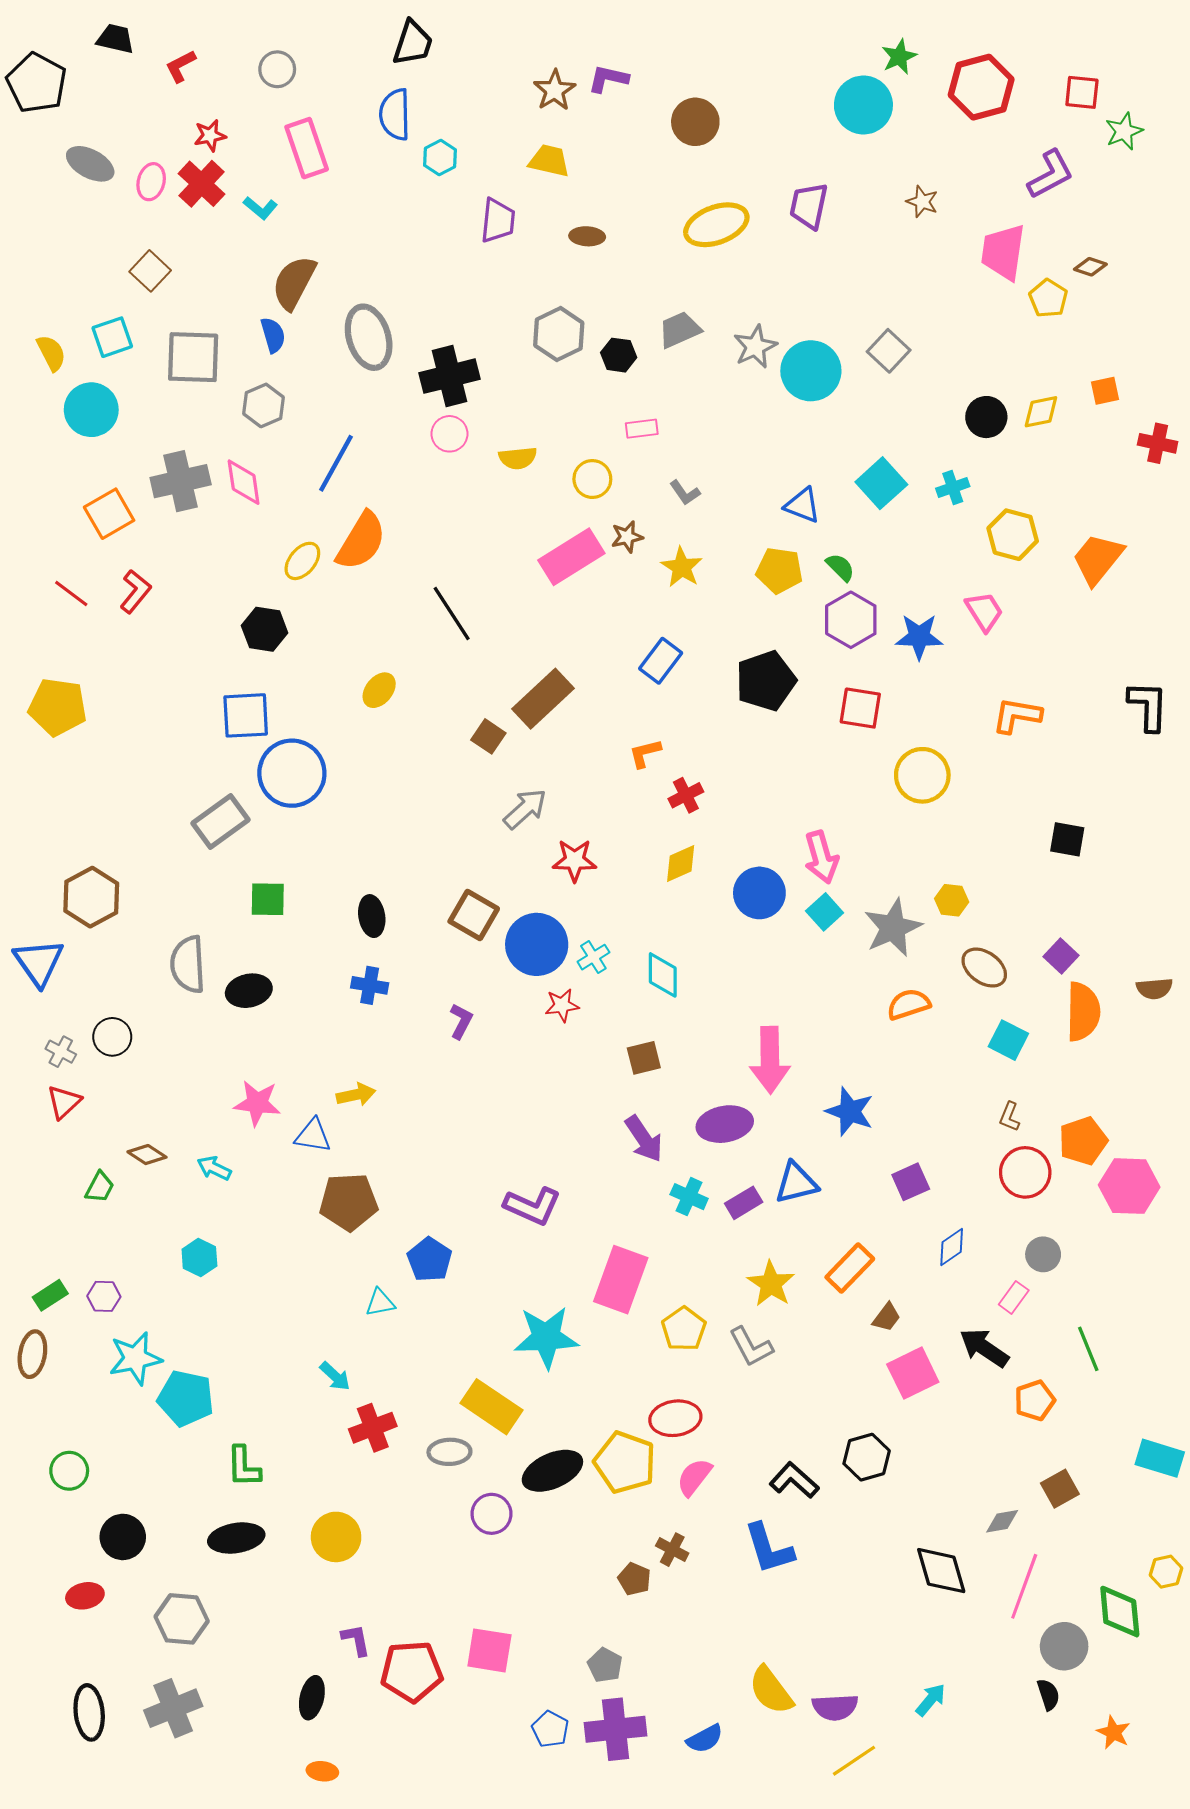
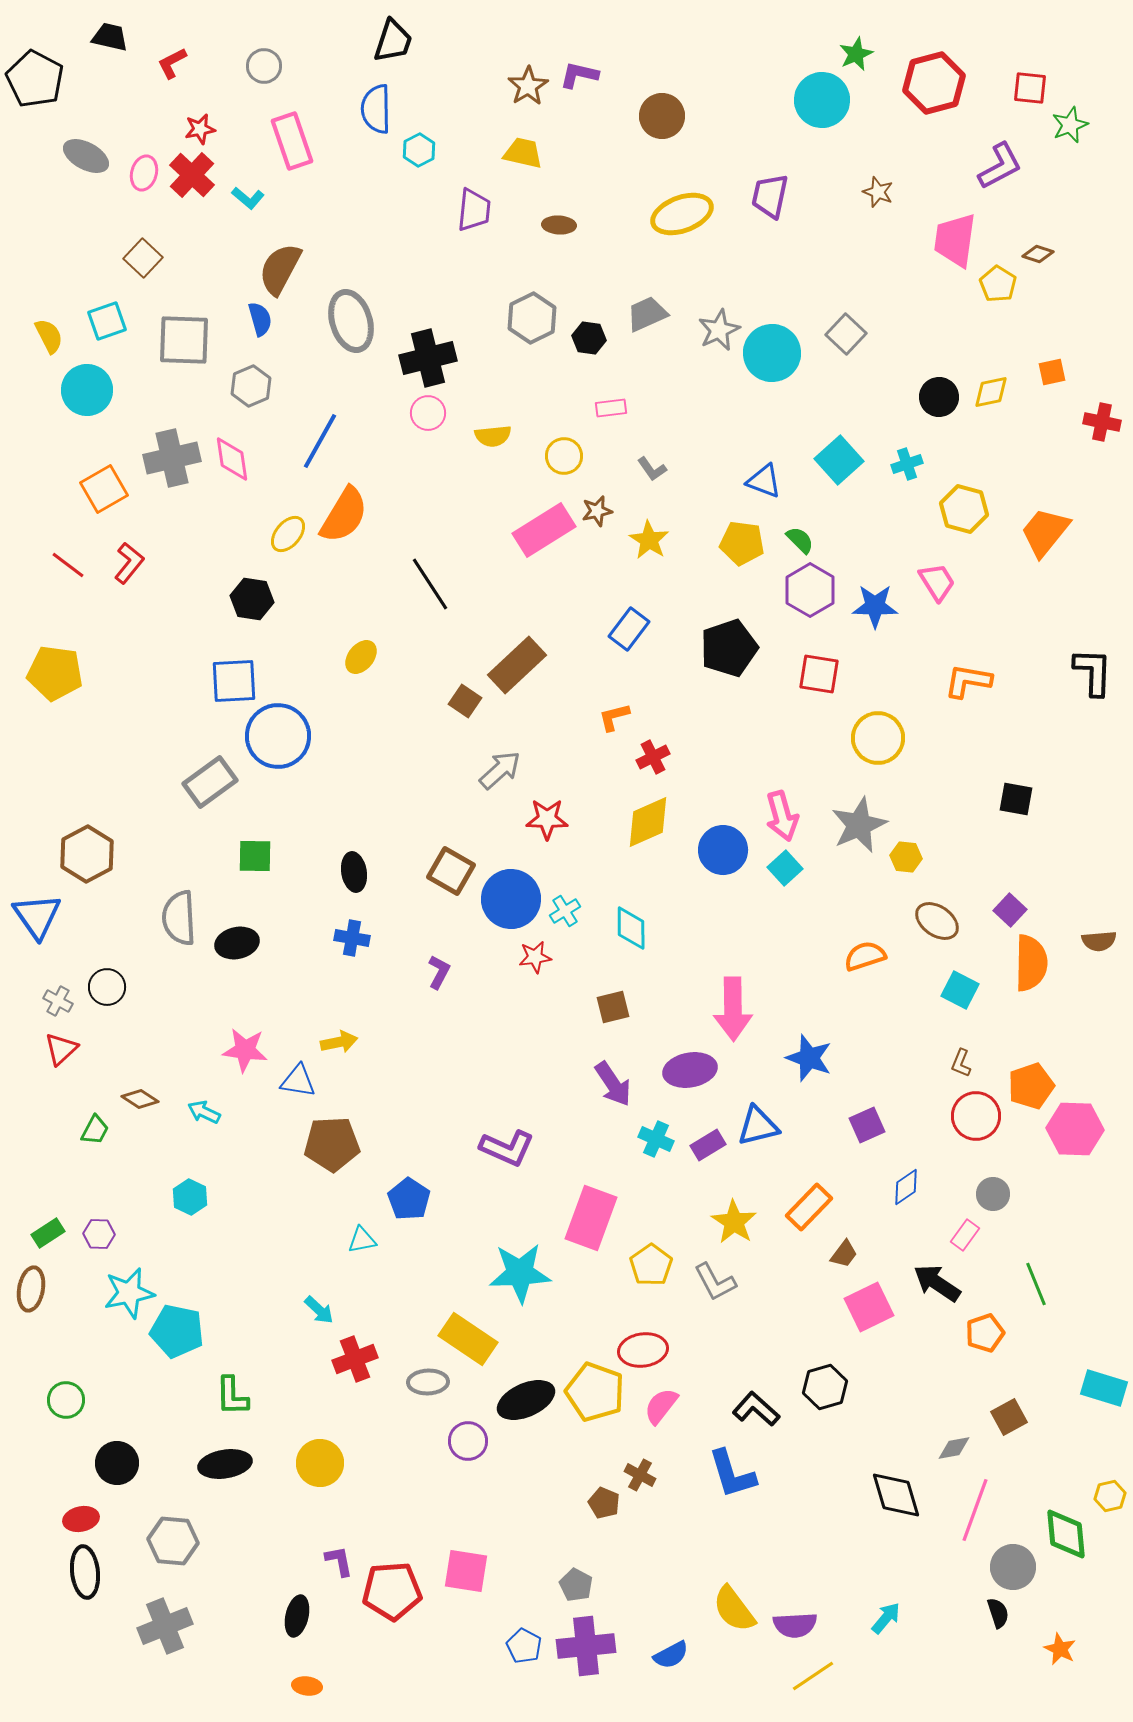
yellow diamond: (681, 864) -> (648, 822), size x1.4
gray star: (893, 928) -> (859, 825), moved
black ellipse: (89, 1712) -> (85, 1572), moved

